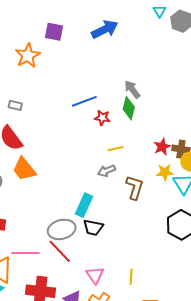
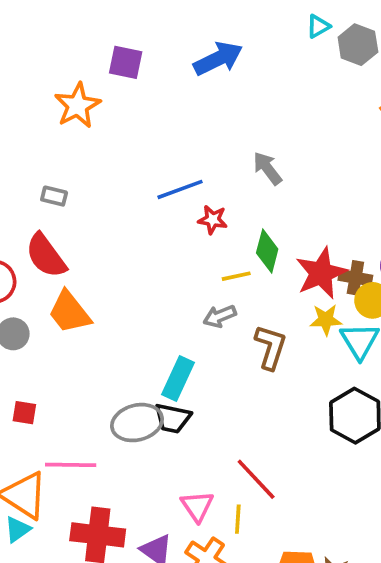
cyan triangle: (160, 11) -> (318, 26), turned 32
green diamond: (129, 108) -> (267, 251), moved
red star: (162, 147) -> (321, 273), size x1.6
black trapezoid: (93, 227) -> (173, 418), moved
red line: (60, 251) -> (256, 479), moved
yellow line: (131, 277) -> (238, 519), moved

